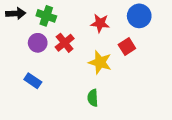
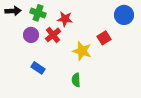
blue circle: (139, 16) -> (124, 15), moved
red star: (100, 23) -> (65, 19), moved
blue rectangle: (33, 81) -> (38, 68), moved

